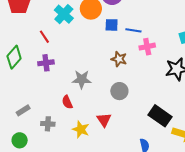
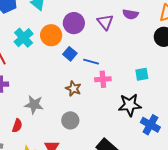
blue square: (112, 25) -> (70, 54), turned 32
red semicircle: (67, 102) -> (17, 126), turned -144

